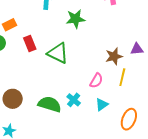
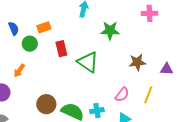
brown star: (114, 56) -> (137, 62), moved
brown circle: (13, 99) -> (46, 104), moved
cyan cross: (74, 100) -> (97, 111), turned 32

